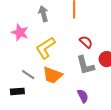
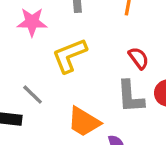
pink star: (20, 32) -> (32, 22), turned -30
orange trapezoid: (52, 75) -> (84, 122), moved

